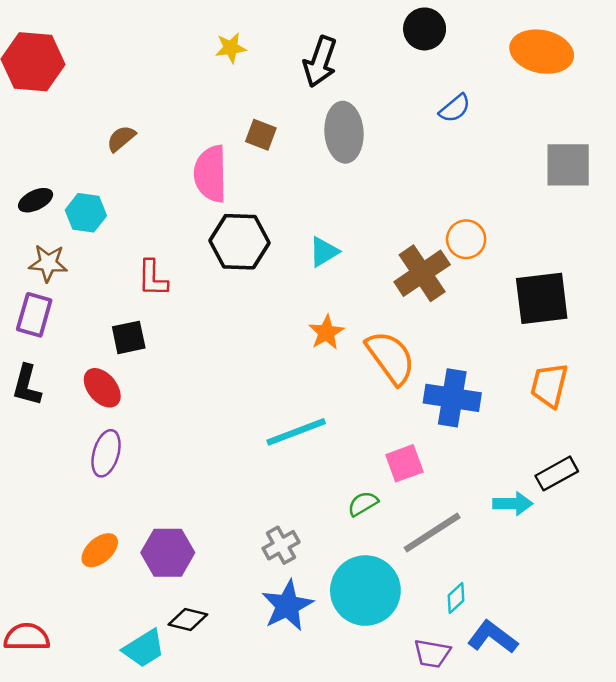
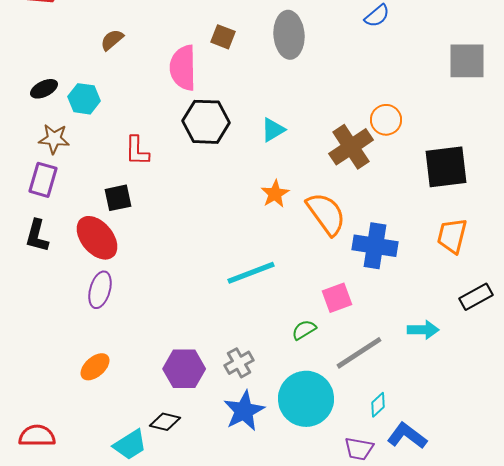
red ellipse: (102, 388) -> (97, 238), size x1.4
black rectangle: (557, 473) -> (476, 297), moved
purple hexagon: (168, 553) -> (184, 369), moved

